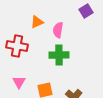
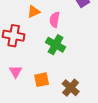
green cross: (59, 55) -> (56, 45), turned 30

